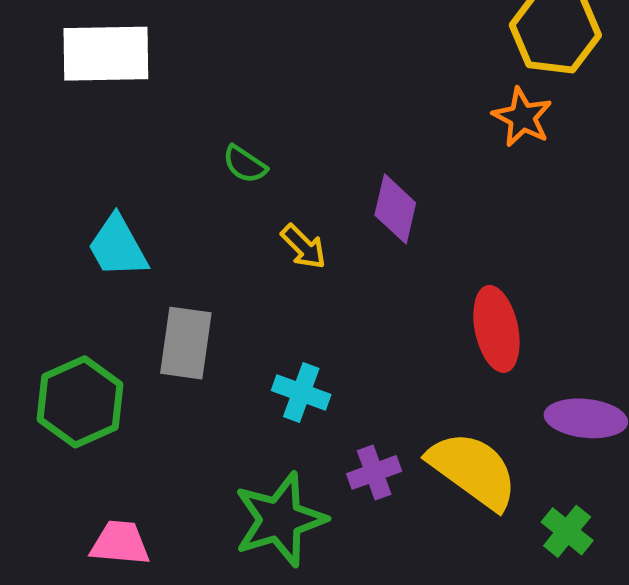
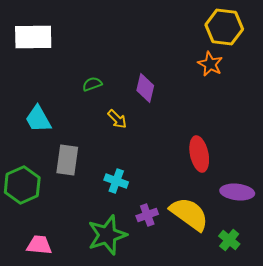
green semicircle: (245, 164) -> (92, 84), turned 126
purple diamond: (395, 209) -> (145, 88), moved

